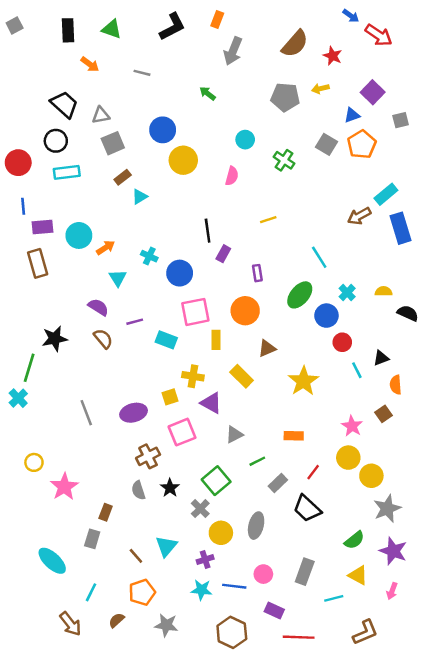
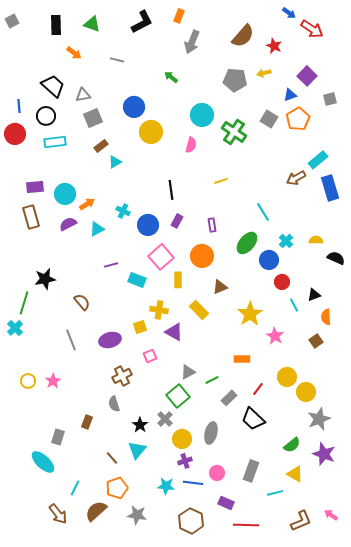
cyan circle: (245, 140) -> (202, 115), size x1.5
green cross: (284, 160) -> (234, 132), size x1.4
blue line: (23, 206) -> (19, 106), moved
purple rectangle: (223, 254) -> (177, 221), moved
cyan triangle: (118, 278) -> (97, 229), turned 35
purple semicircle: (98, 307) -> (68, 224), moved, turned -60
pink square: (195, 312) -> (161, 257), turned -30
brown semicircle: (103, 339) -> (82, 302), moved
pink star: (352, 426) -> (275, 336), moved
pink square: (182, 432) -> (150, 356), size x0.6
gray triangle: (234, 435) -> (188, 372), moved
pink star: (64, 487) -> (53, 381), moved, size x0.7
black star: (170, 488) -> (140, 425), moved
gray rectangle: (92, 539) -> (58, 437), moved
purple cross: (205, 560) -> (185, 461), moved
pink arrow: (392, 591) -> (331, 515), moved, turned 104
brown semicircle: (117, 620) -> (96, 511), size x1.6

